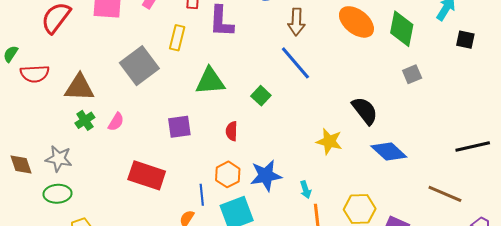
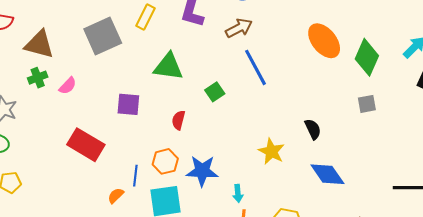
brown arrow: (296, 22) -> (239, 28), moved, turned -132
black semicircle: (365, 111) -> (313, 129), size x0.7

